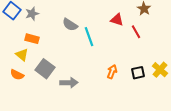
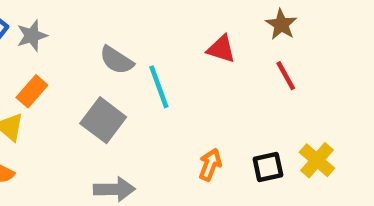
red line: (136, 32) -> (286, 76), moved
orange rectangle: (32, 39) -> (32, 91), turned -64
gray square: (45, 69) -> (103, 120), moved

